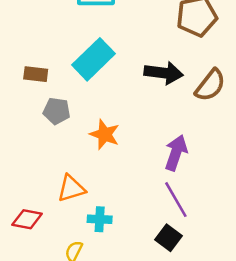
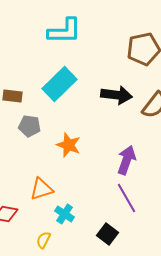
cyan cross: (100, 219) -> (65, 214), turned 30
black square: (169, 238) -> (108, 234), moved

